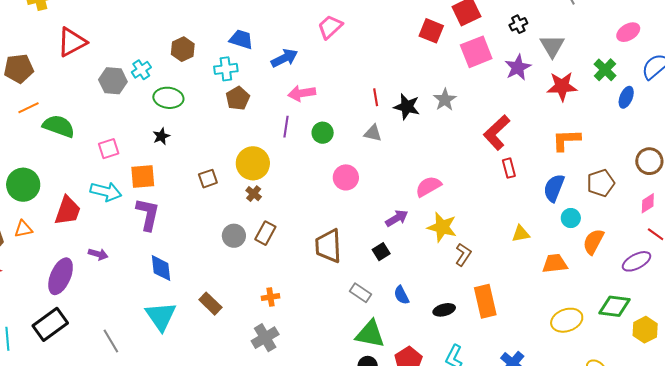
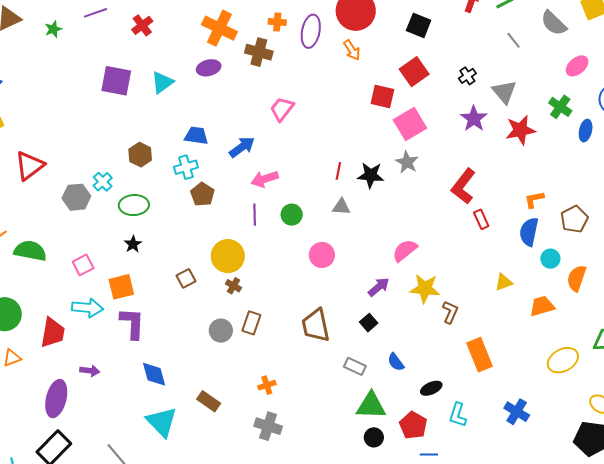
pink square: (476, 52) -> (410, 124), moved
red line: (376, 97) -> (338, 171), turned 30
orange L-shape: (566, 140) -> (534, 199), moved, size x0.7
black ellipse: (444, 310) -> (431, 388), moved
gray cross: (265, 338) -> (268, 426), turned -32

